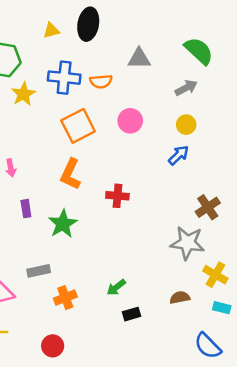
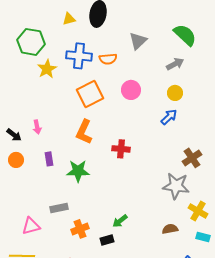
gray triangle: (139, 58) -> (138, 41), turned -42
green star: (63, 224) -> (78, 171), turned 30
black rectangle: (131, 314) -> (107, 240), moved

